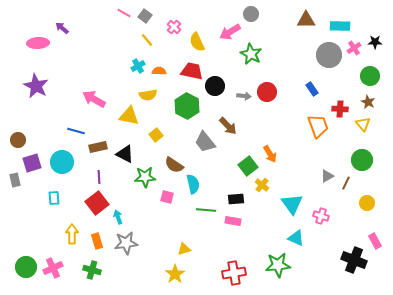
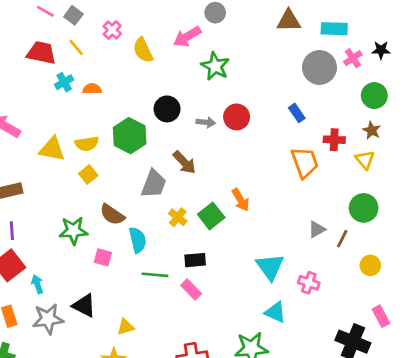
red trapezoid: (192, 71) -> (41, 53), moved
yellow semicircle: (148, 95) -> (87, 144), moved
gray trapezoid: (205, 142) -> (154, 184), turned -120
black triangle: (125, 154) -> (84, 306), moved
yellow cross: (262, 185) -> (178, 217), moved
pink rectangle: (233, 221) -> (191, 289), turned 35

